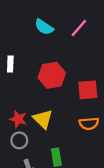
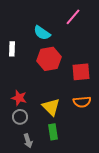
cyan semicircle: (44, 27) -> (42, 33), moved
yellow triangle: (43, 119) -> (51, 107), moved

